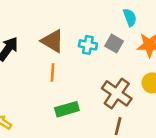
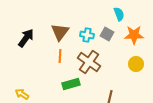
brown triangle: (53, 41) -> (60, 32), turned 36
brown cross: (117, 93) -> (89, 62), moved

